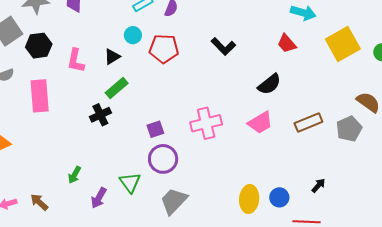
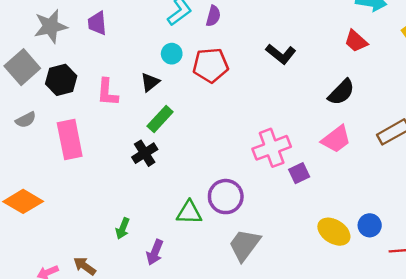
purple square: (155, 129) -> (299, 173), moved
green triangle: (130, 182) -> (189, 212), moved, turned -45
yellow ellipse: (249, 199) -> (334, 232), turned -56

